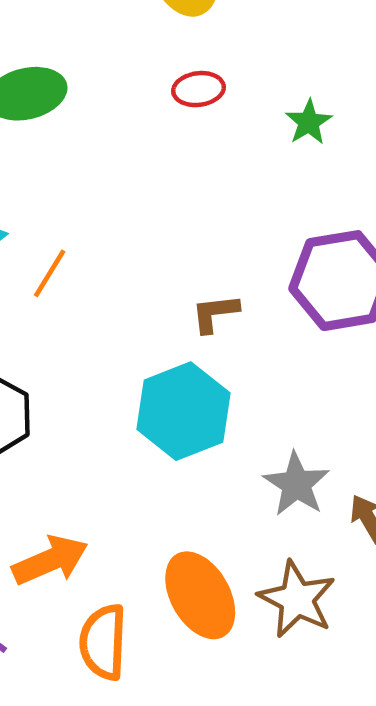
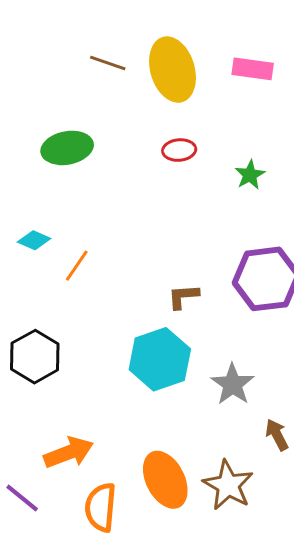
gray star: (296, 484) -> (233, 384), moved

